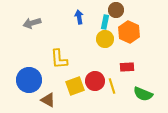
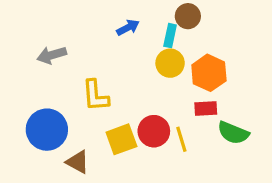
blue arrow: (79, 17) -> (128, 27), turned 72
gray arrow: (32, 23) -> (52, 55), moved
orange hexagon: (129, 32) -> (209, 73), moved
green semicircle: (143, 94) -> (233, 133), moved

